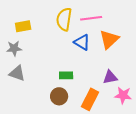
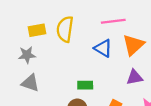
yellow semicircle: (64, 19) -> (65, 29), moved
purple triangle: (110, 77) -> (135, 77), moved

